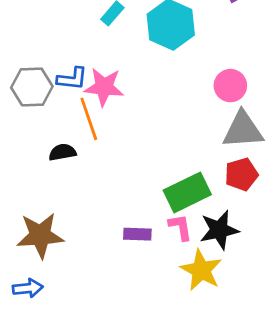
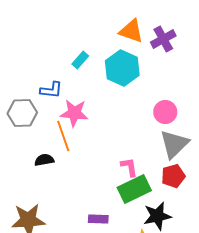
blue L-shape: (72, 79) -> (51, 90), moved
gray triangle: (243, 130) -> (174, 144), turned -40
pink L-shape: (180, 227) -> (129, 167), moved

